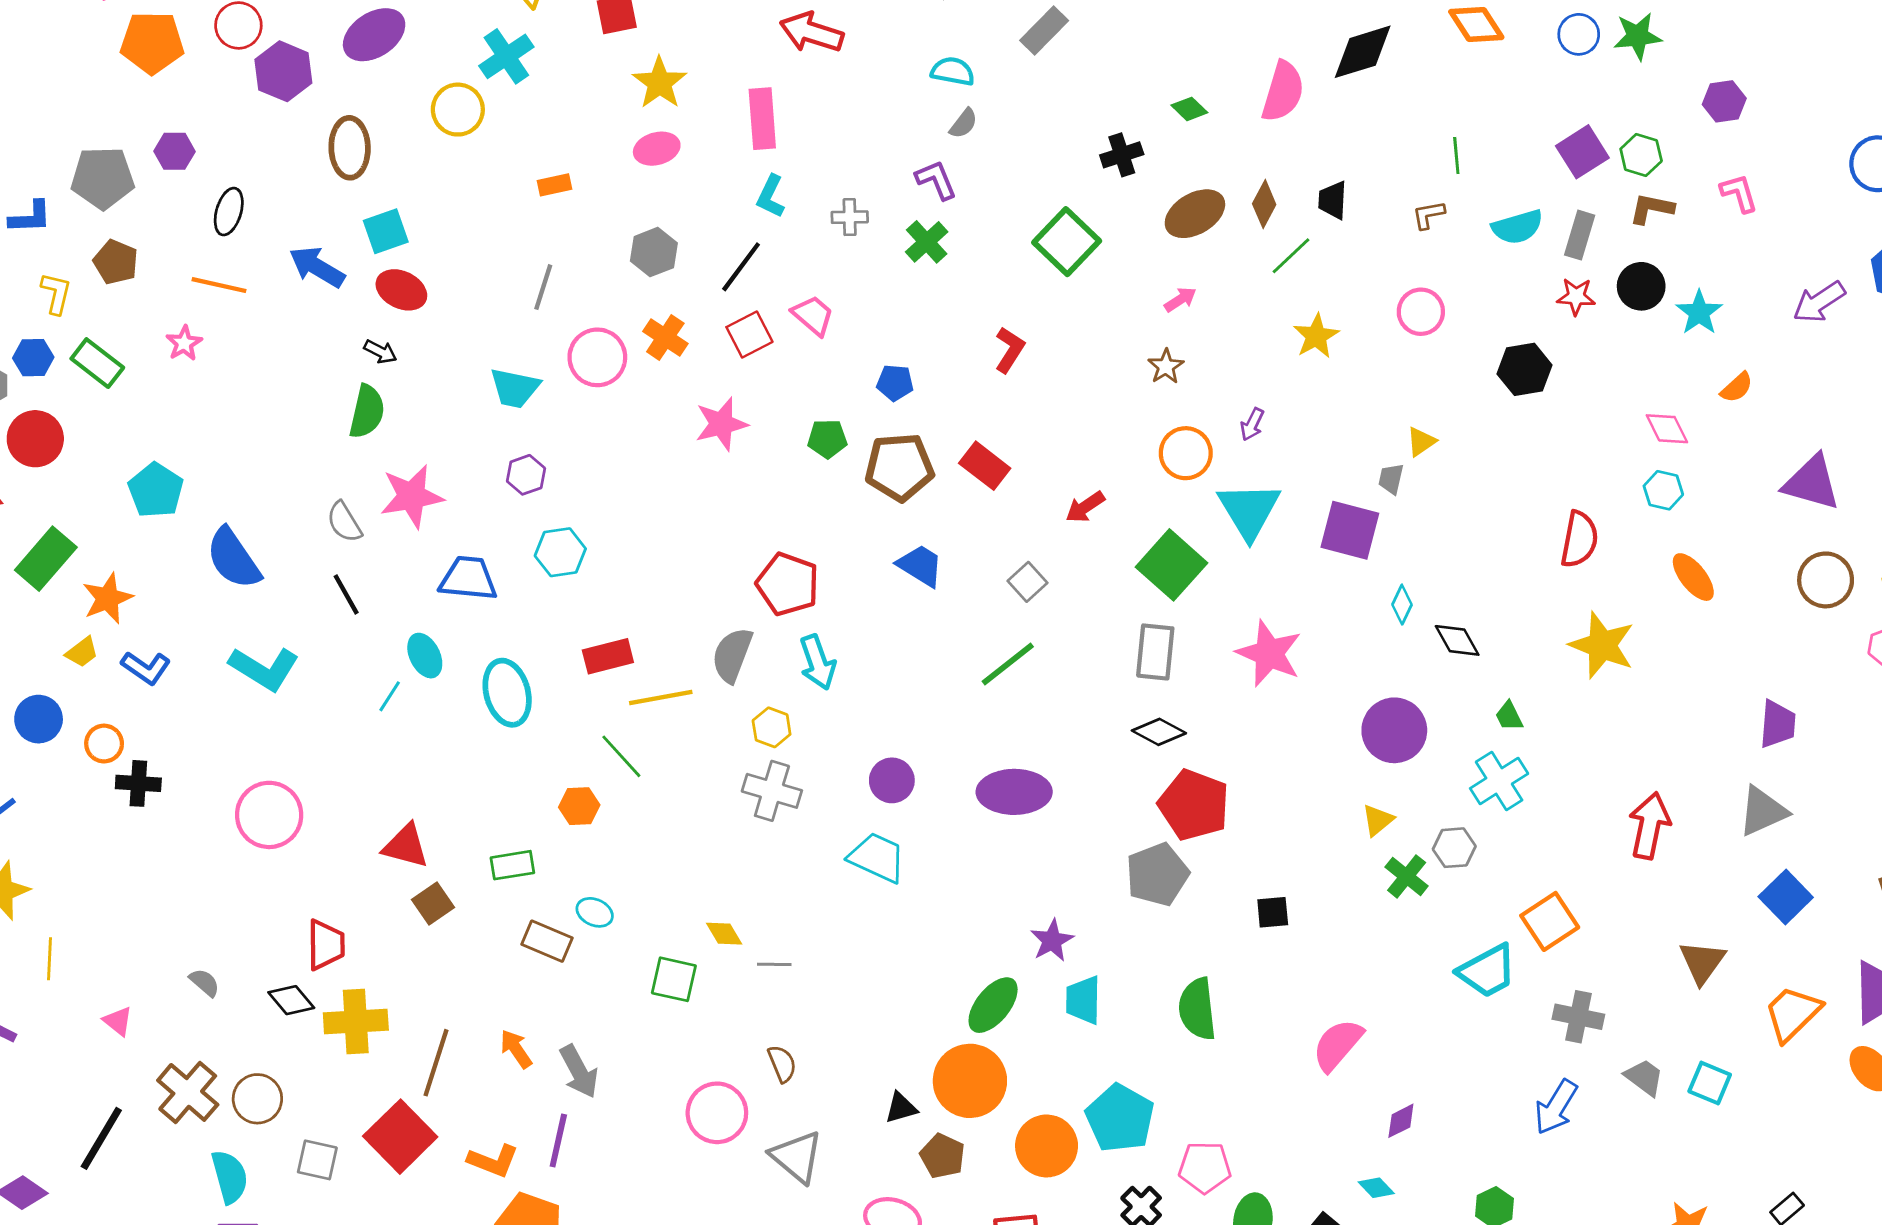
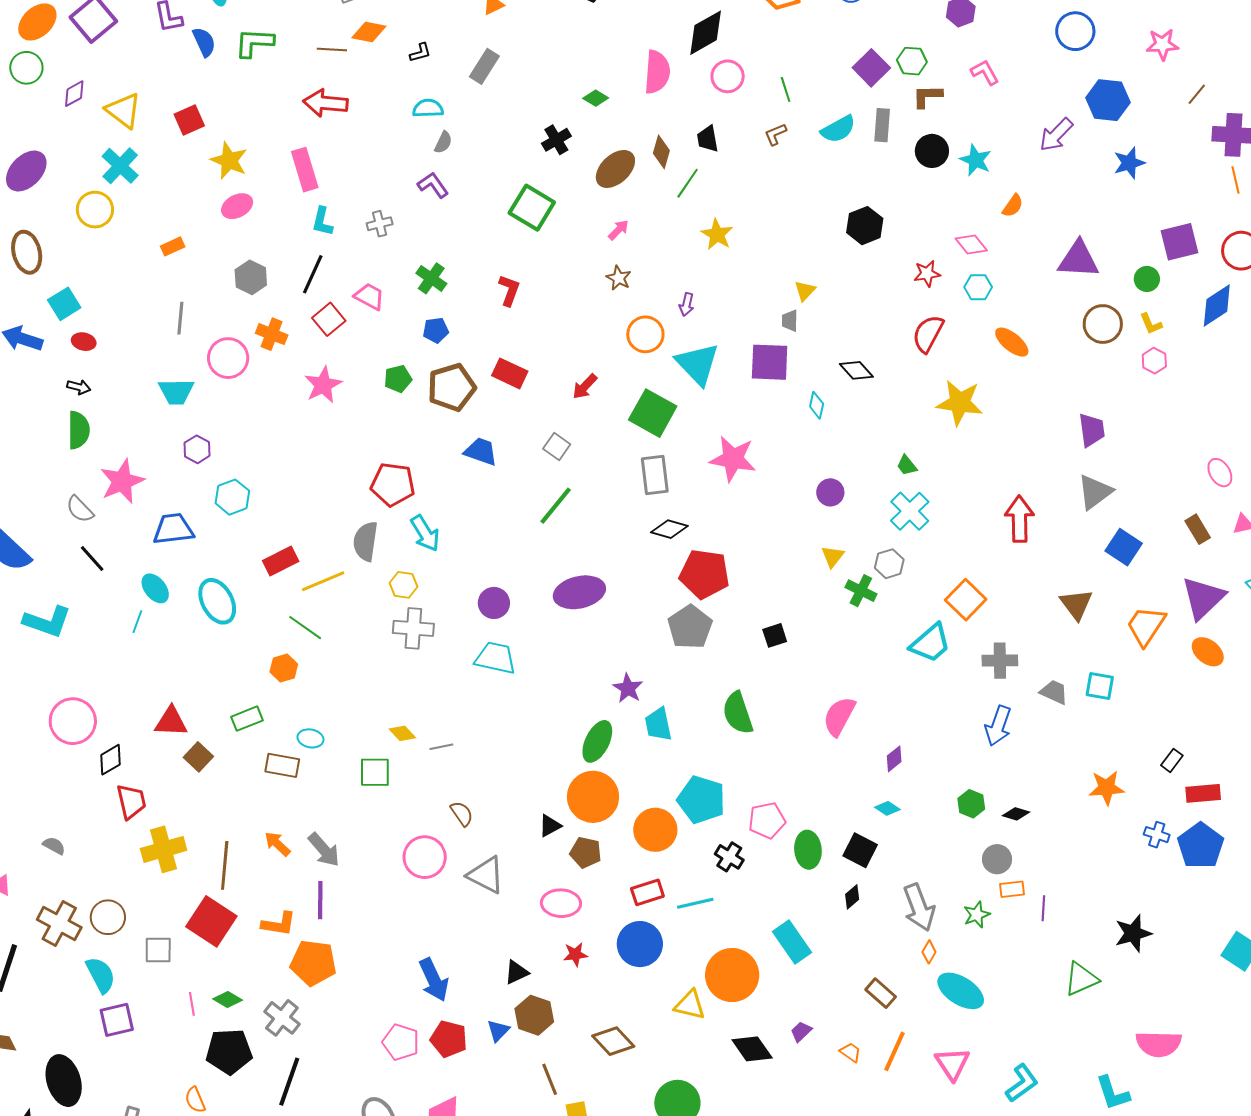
green cross: (927, 242) -> (431, 278), moved
red ellipse: (401, 290) -> (84, 342), size x0.7
red star: (1576, 297) -> (927, 274), moved
pink circle: (1421, 312) -> (728, 76), moved
red semicircle: (1579, 539) -> (928, 334), turned -150
black diamond: (1457, 640) -> (856, 370), moved
purple circle: (1394, 730) -> (830, 492), size x0.6
black diamond: (291, 1000) -> (110, 760), moved, turned -68

